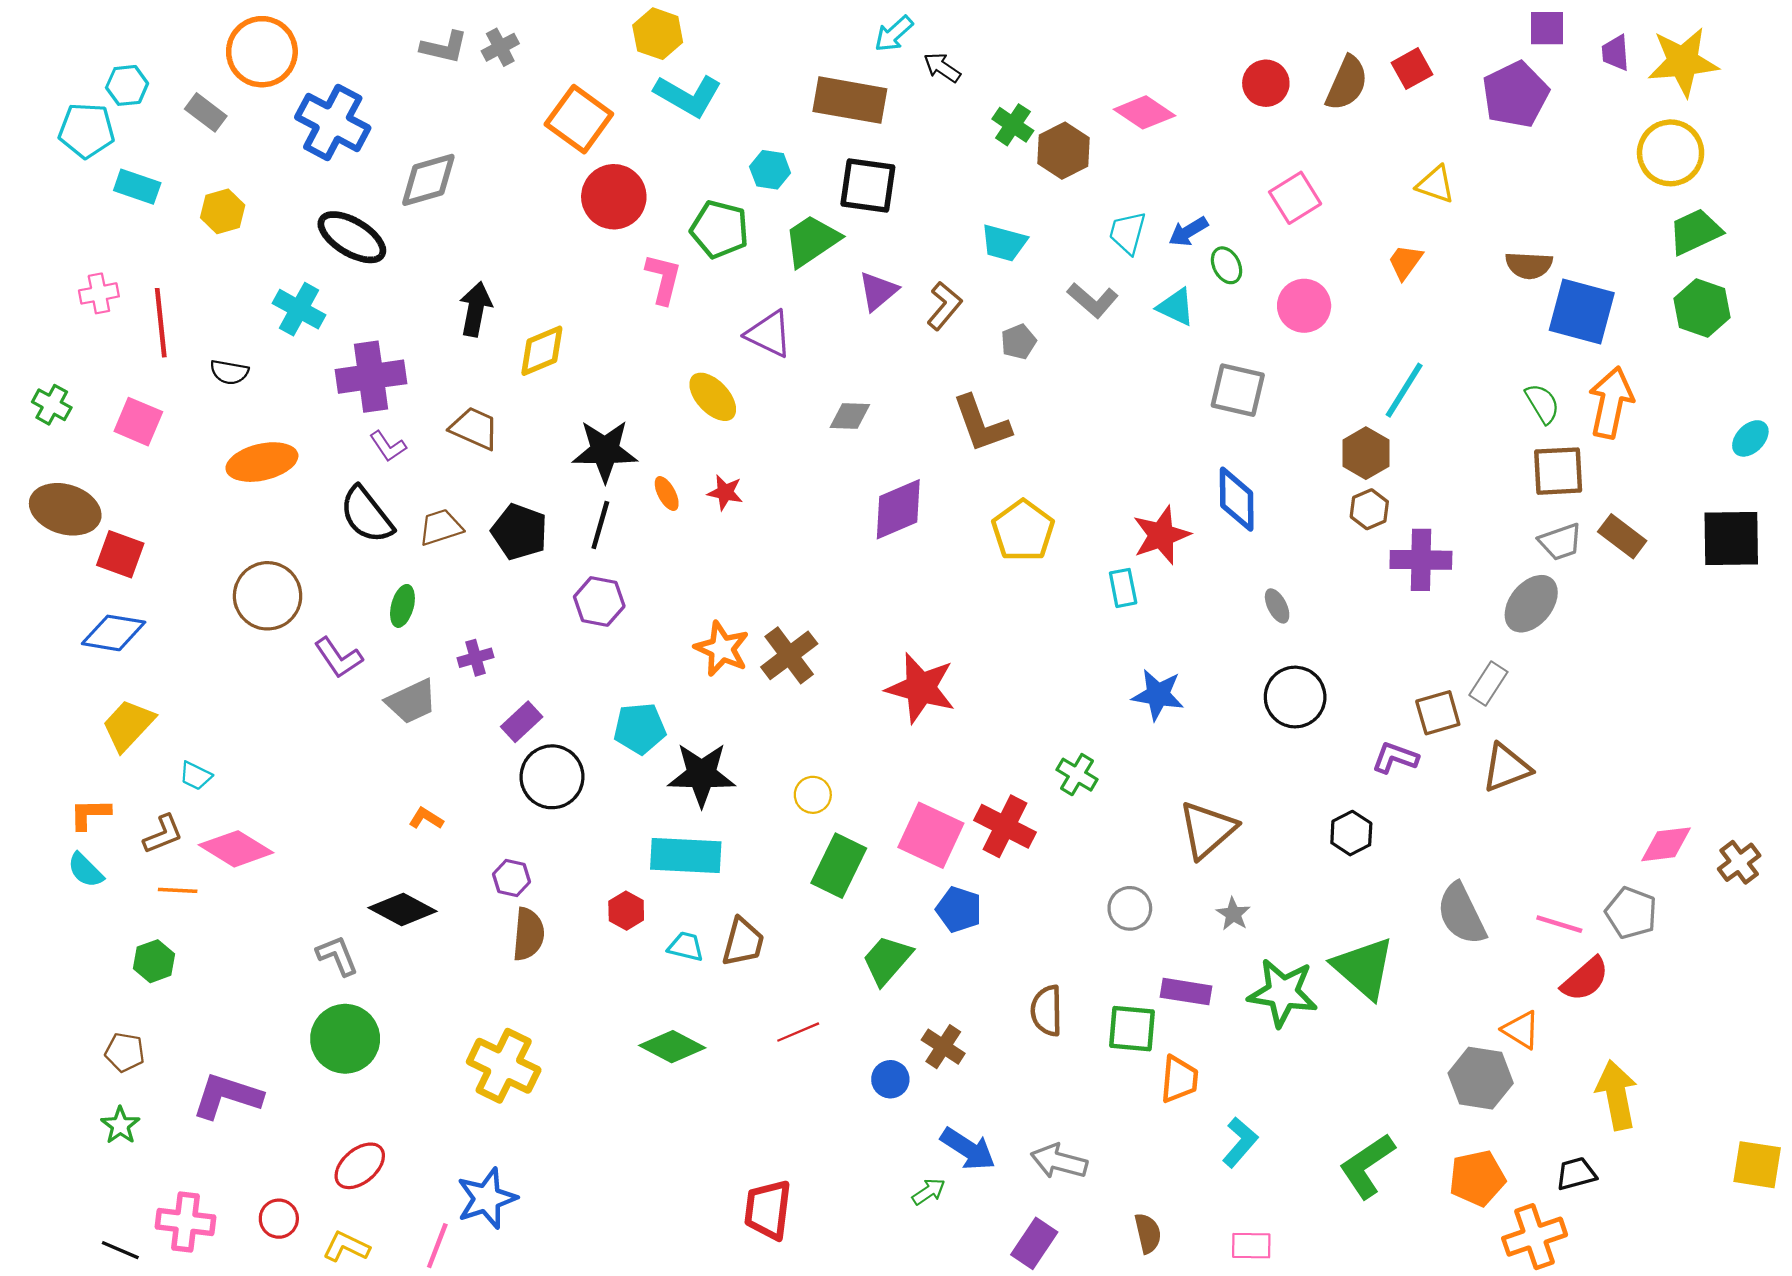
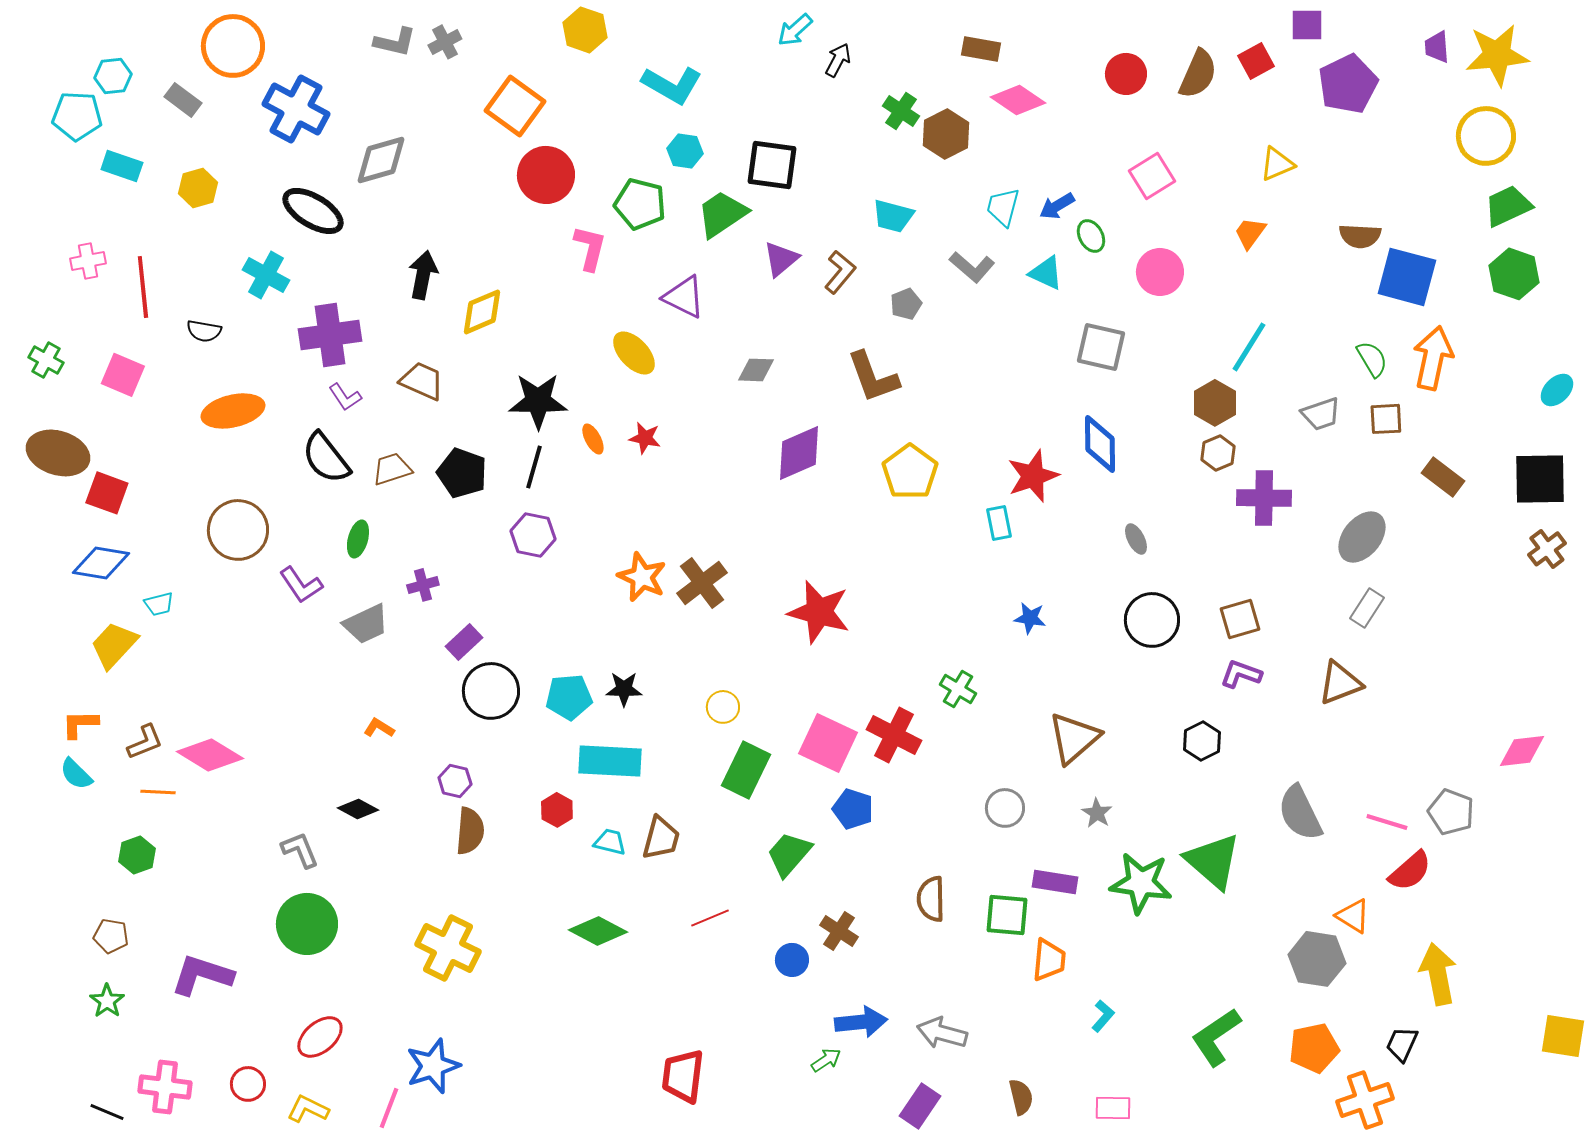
purple square: (1547, 28) -> (1307, 25), moved
black arrow: (942, 67) -> (838, 60), turned 84
cyan L-shape: (688, 96) -> (672, 85), moved
brown rectangle: (850, 100) -> (981, 49), moved, size x0.6
yellow triangle: (1436, 184) -> (1277, 164), turned -42
brown square: (1558, 471) -> (1386, 419), size x0.7
gray trapezoid: (1560, 542) -> (1321, 414), moved
gray rectangle: (1488, 684) -> (1367, 608), moved
blue star: (1158, 695) -> (1030, 618), size x0.7
brown square: (1438, 713) -> (1240, 619), moved
cyan pentagon: (640, 728) -> (569, 697), moved
black star: (702, 775) -> (624, 689), size x0.6
cyan trapezoid: (196, 776) -> (159, 604), moved, turned -40
pink diamond: (1666, 844) -> (1522, 751), moved
brown cross: (1739, 862) -> (1547, 549), moved
black diamond: (402, 909) -> (358, 809), size x0.7
cyan L-shape: (1240, 1142) -> (1103, 1016), size x0.7
blue arrow: (968, 1149) -> (861, 1022), turned -39
black trapezoid: (1576, 1174) -> (1402, 1044), turned -51

